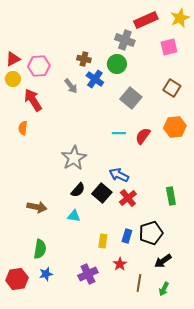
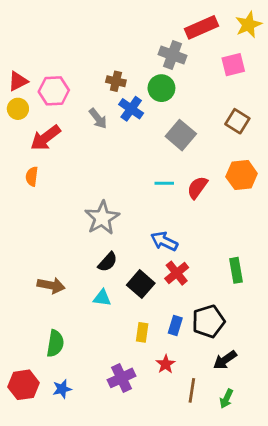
red arrow: (33, 100) -> (46, 138), turned -95
black square: (102, 193) -> (141, 284), moved
blue star: (46, 274) -> (62, 389), moved

